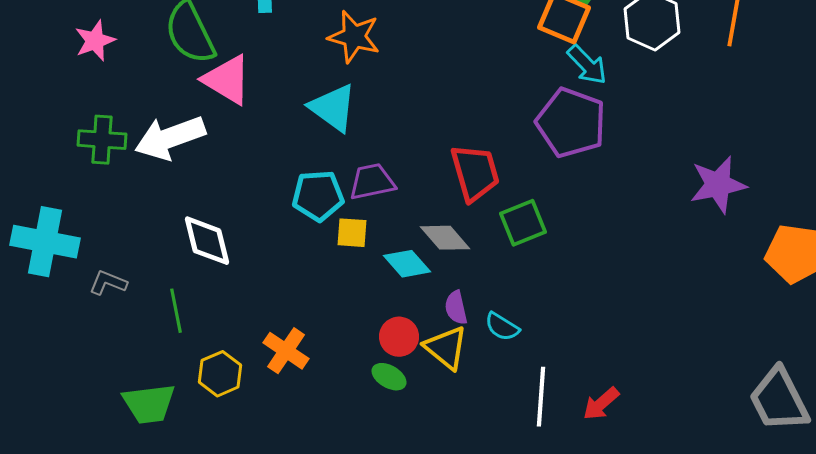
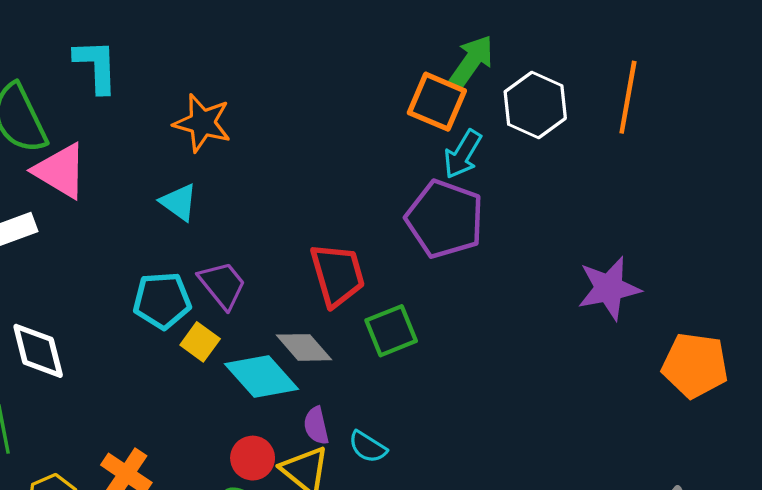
cyan arrow: (587, 65) -> (463, 154), turned 75
cyan triangle: (333, 108) -> (179, 202), size x0.7
purple trapezoid: (372, 182) -> (222, 285), turned 63
yellow square: (352, 233) -> (200, 342), turned 32
cyan diamond: (407, 264) -> (262, 376), size x1.4

